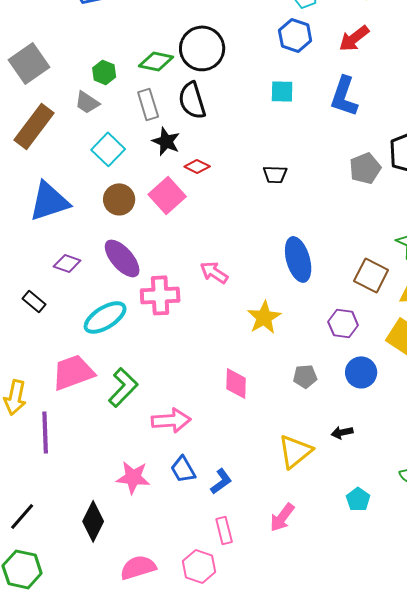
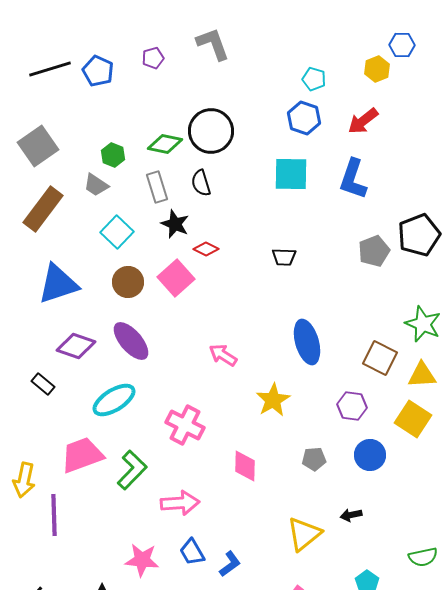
cyan square: (282, 91) -> (291, 174), size x1.5
black semicircle: (192, 100) -> (201, 183), size x0.7
purple diamond: (67, 263) -> (76, 346), size x1.4
pink cross: (160, 295) -> (185, 425), moved, turned 30

